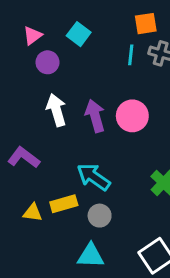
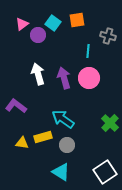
orange square: (146, 24) -> (77, 20), moved
cyan line: (131, 55) -> (88, 51), moved
purple circle: (47, 62) -> (38, 35), moved
cyan triangle: (91, 256) -> (61, 172), turned 30

